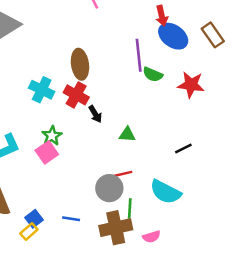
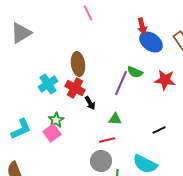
purple line: (139, 55) -> (121, 83), moved, turned 30
cyan cross: (42, 90) -> (48, 84), turned 30
red line: (122, 174) -> (107, 140), moved

